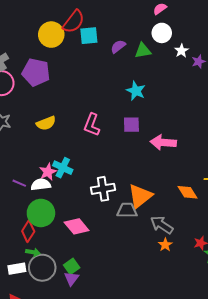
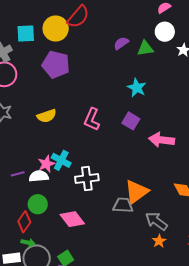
cyan square: (89, 36) -> (26, 34), moved
purple pentagon: (36, 72) -> (56, 65), moved
purple square: (131, 125) -> (131, 121), turned 30
purple line: (19, 183) -> (18, 174), turned -40
white cross: (103, 189) -> (87, 178), moved
green circle: (41, 213) -> (38, 204), size x0.7

